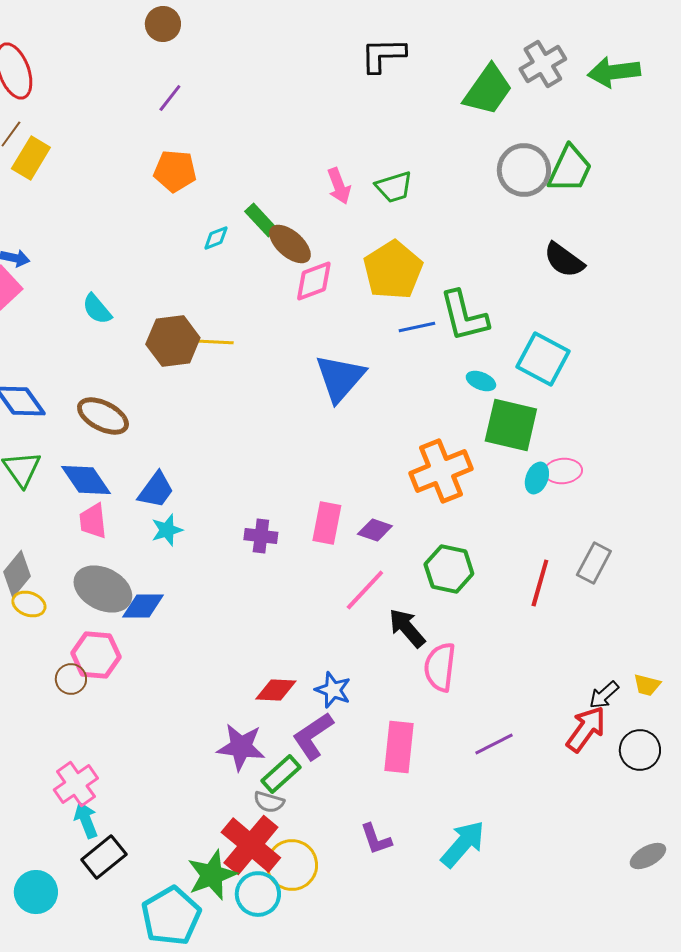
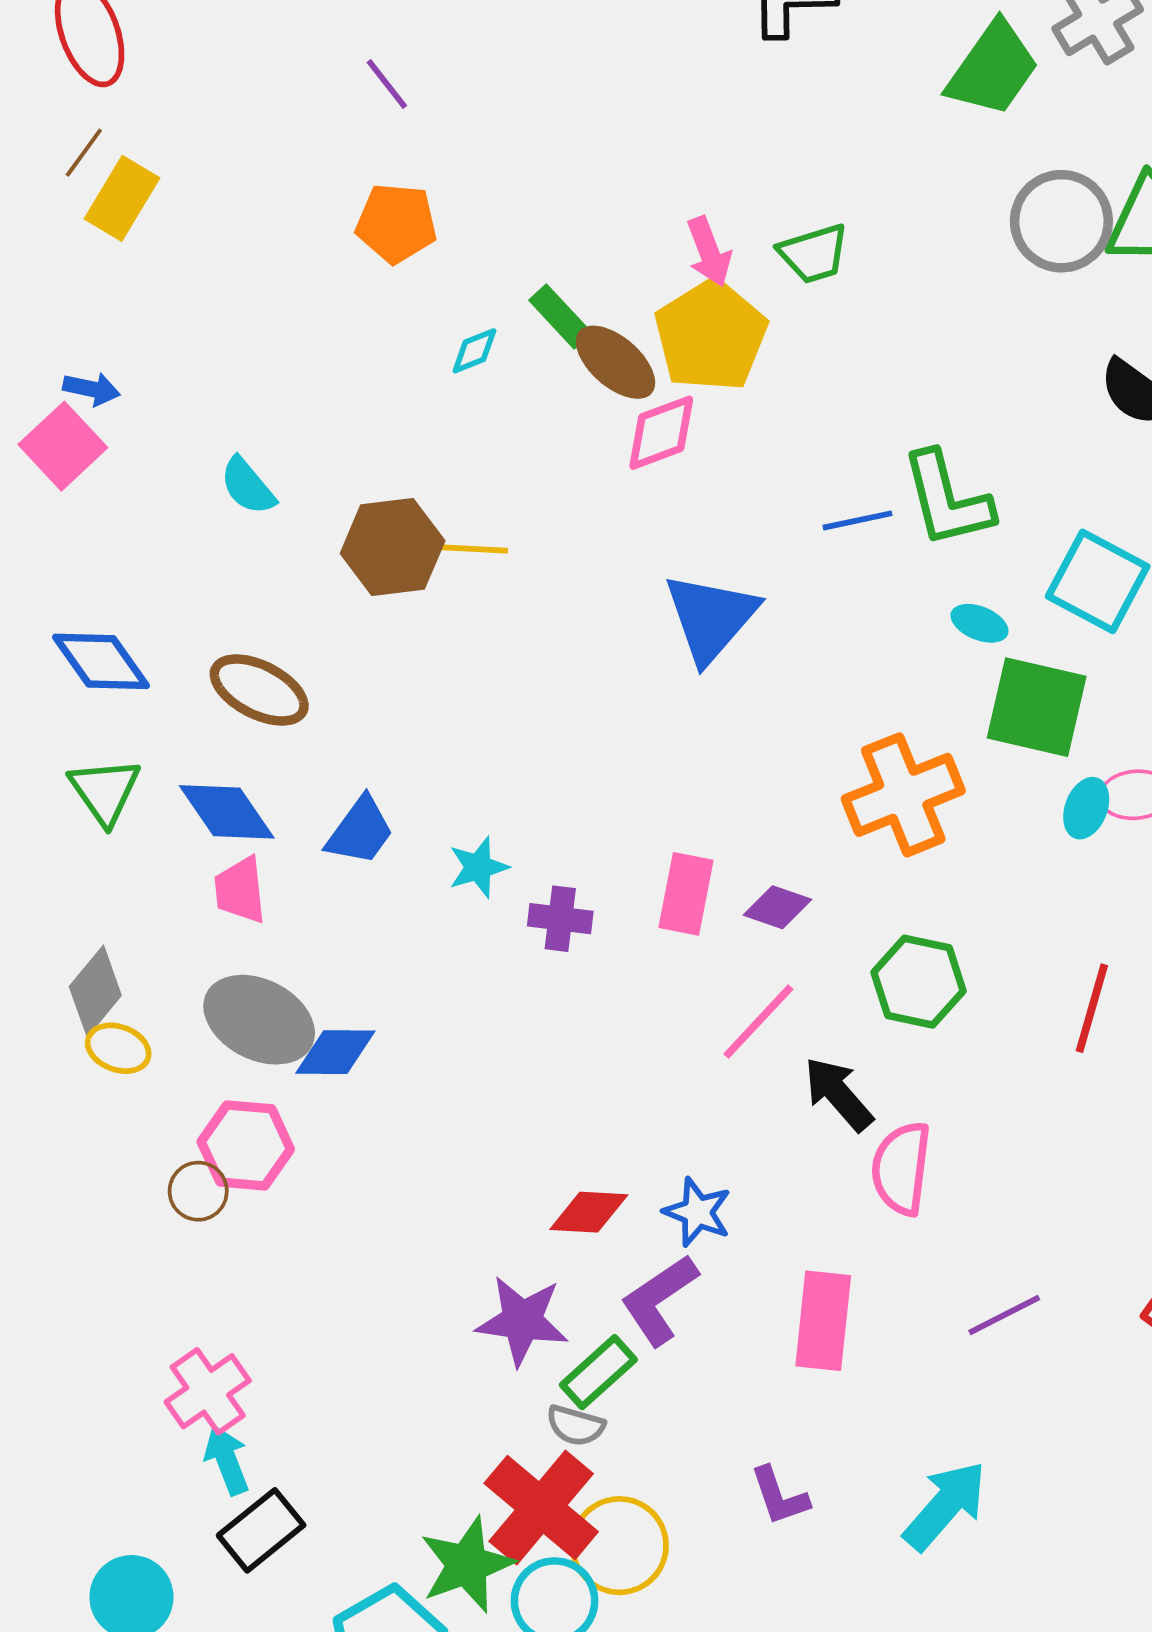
purple line: (170, 98) -> (387, 84), turned -76
yellow pentagon: (393, 270) -> (711, 336), moved
cyan star: (167, 530) -> (478, 867), moved

